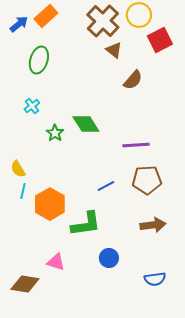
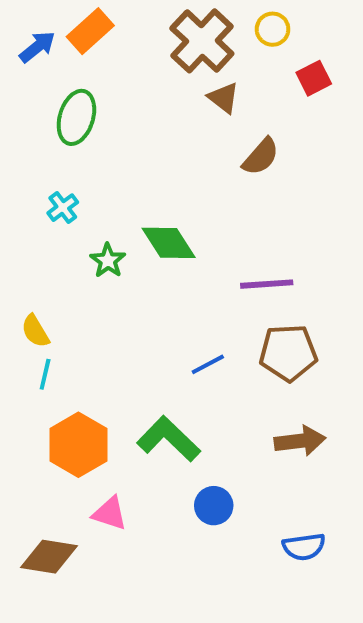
yellow circle: (139, 15) -> (273, 29), size x0.7
red square: (160, 40) -> (314, 78), size x0.7
orange hexagon: (50, 204) -> (78, 445), moved
green L-shape: (86, 224) -> (169, 439), turned -128

